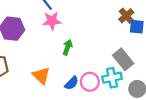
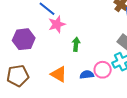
blue semicircle: (72, 83) -> (87, 75), turned -128

